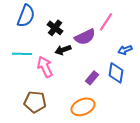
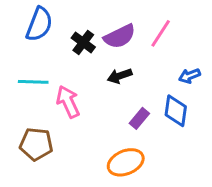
purple semicircle: (85, 37) -> (120, 36), moved
black arrow: (63, 50) -> (120, 76), moved
brown pentagon: (35, 102) -> (36, 144), moved

